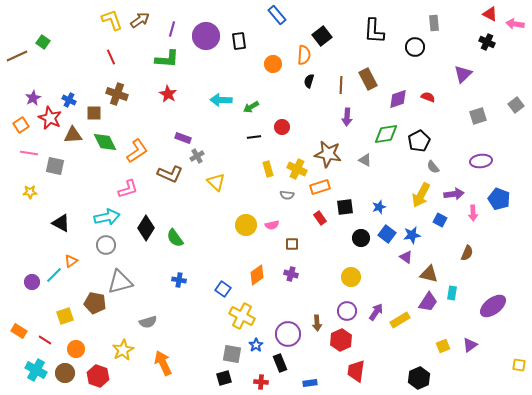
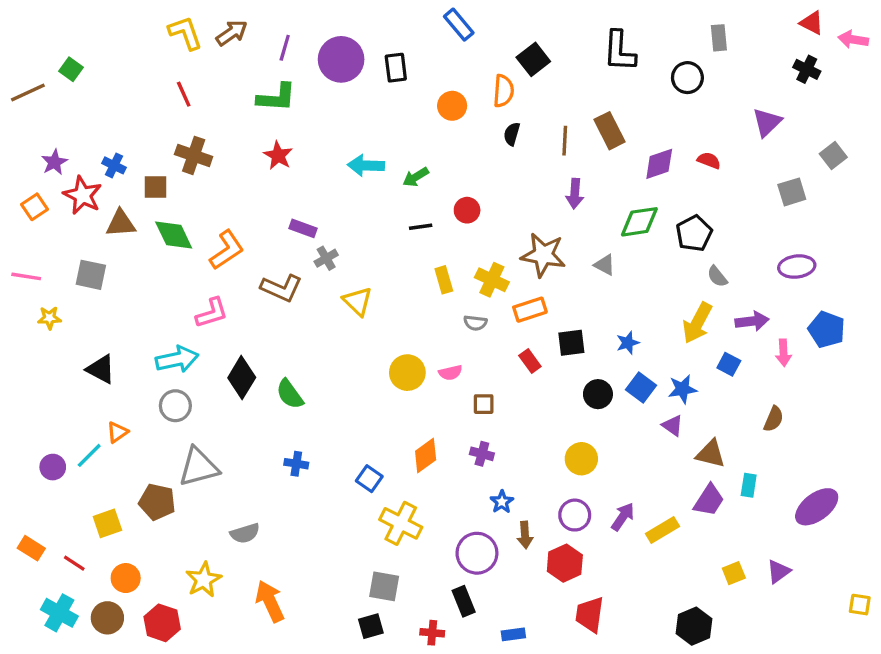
gray square: (516, 105) -> (833, 155), moved
pink line: (29, 153) -> (26, 276), moved
blue star: (256, 345) -> (502, 502), moved

